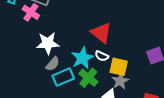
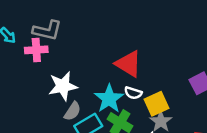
pink cross: (31, 12) -> (36, 50), turned -30
yellow square: (119, 67) -> (156, 104), turned -30

